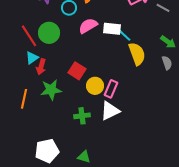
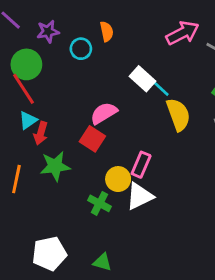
pink semicircle: (88, 26) -> (104, 113), moved
white rectangle: (112, 29) -> (142, 79), turned 36
green circle: (49, 33) -> (26, 64), moved
yellow circle: (95, 86) -> (118, 179), moved
green cross: (82, 116) -> (99, 203), turned 35

